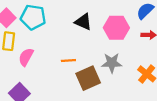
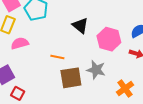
pink semicircle: (26, 57) -> (20, 43), turned 30

